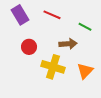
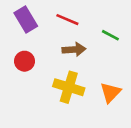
brown arrow: (68, 44) -> (74, 49), moved
red circle: (29, 47) -> (25, 61), moved

